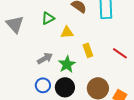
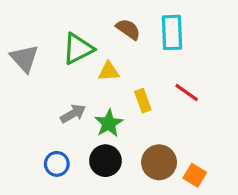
green triangle: (48, 18) -> (78, 49), size x1.5
red line: (120, 53) -> (187, 93), moved
blue circle: (43, 85) -> (57, 164), moved

